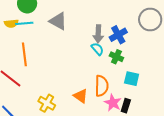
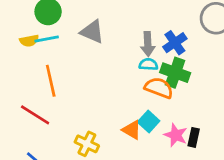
cyan semicircle: (97, 49) -> (148, 64), turned -40
green cross: (116, 57) -> (175, 73), size x1.5
cyan square: (132, 79) -> (149, 121), moved, turned 35
orange semicircle: (102, 86) -> (159, 88), moved, turned -65

